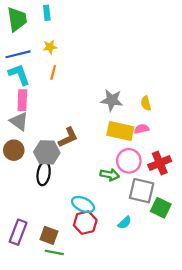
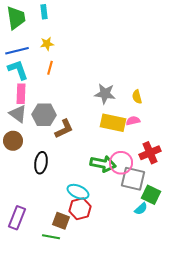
gray hexagon: (47, 152) -> (44, 115), moved
pink circle: (129, 161) -> (121, 163), moved
green arrow: (110, 175) -> (103, 164), size x1.4
cyan semicircle: (125, 223) -> (141, 209), moved
brown square: (49, 235) -> (61, 221), moved

